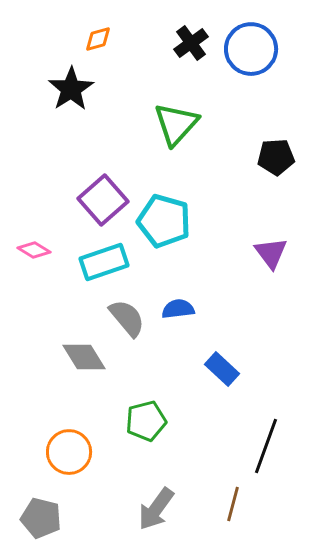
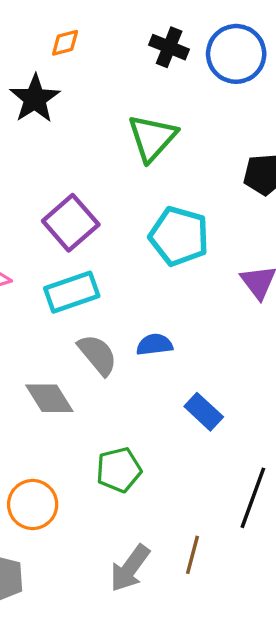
black cross: (191, 43) -> (169, 47), turned -32
cyan pentagon: (164, 221) -> (179, 236), moved
brown line: (233, 504) -> (193, 555), moved

